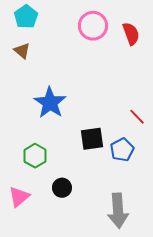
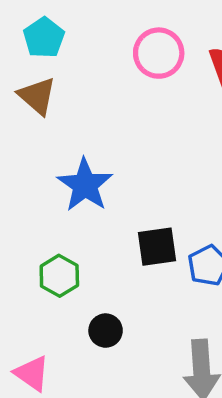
brown triangle: (22, 51) -> (37, 96), size x1.4
pink triangle: (19, 197) -> (32, 373), moved, turned -45

